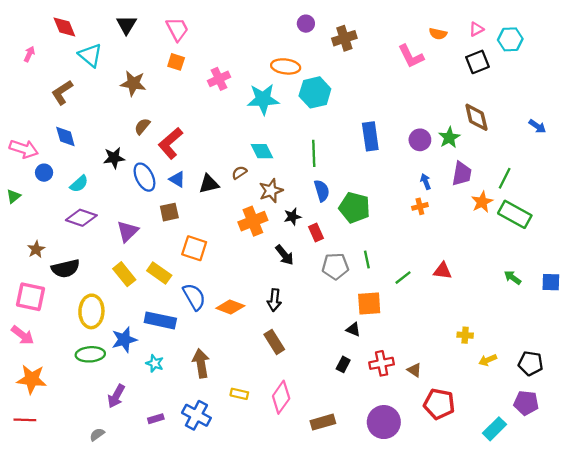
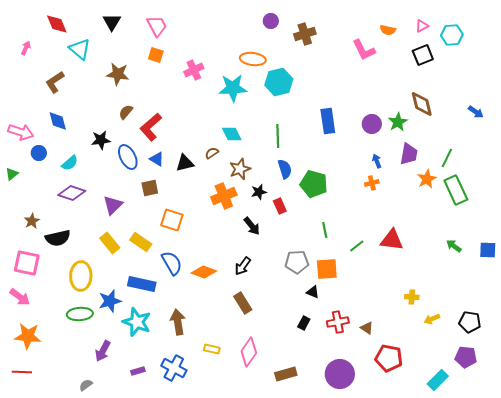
green rectangle: (515, 214) -> (456, 190), turned 36
gray pentagon: (335, 266) -> (297, 262), moved
red triangle: (443, 271) -> (392, 240), size x1.4
black arrow: (274, 300) -> (243, 266), turned 30
cyan star: (155, 363) -> (137, 322), size x1.8

